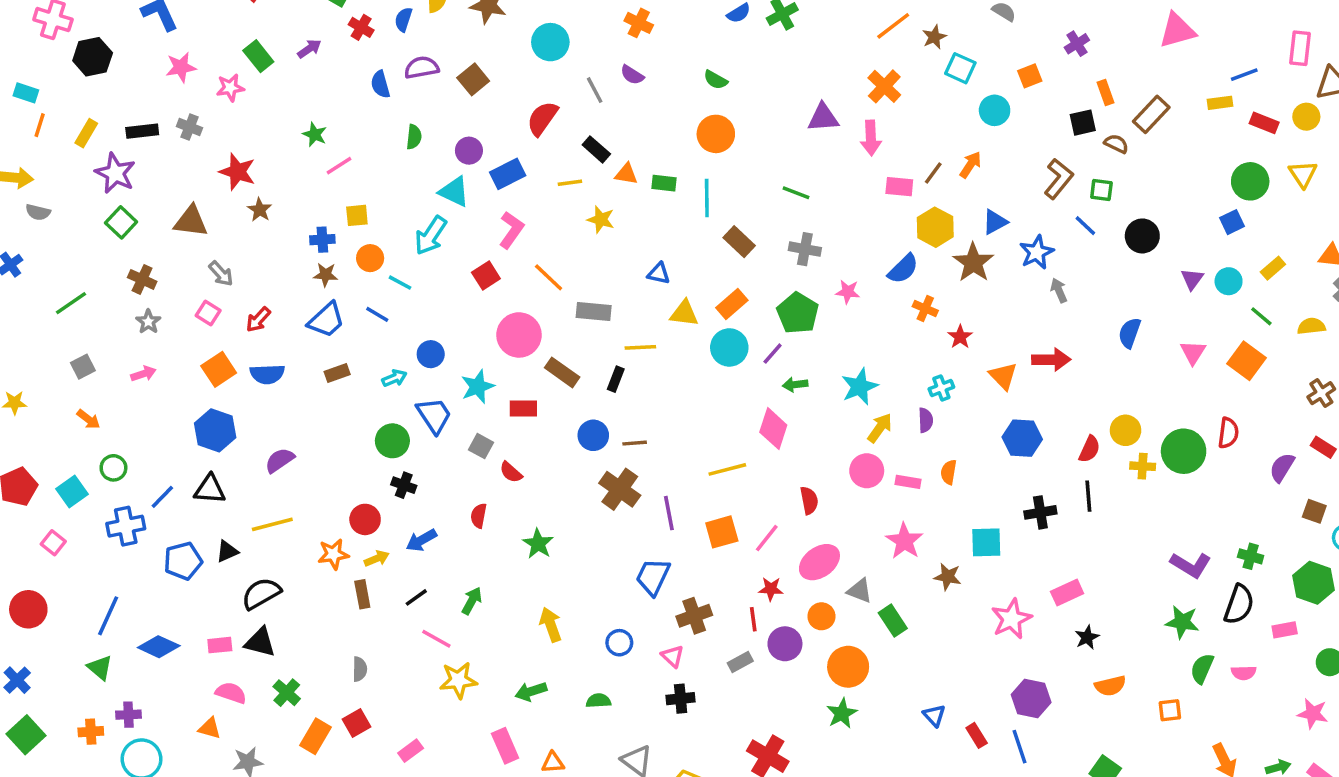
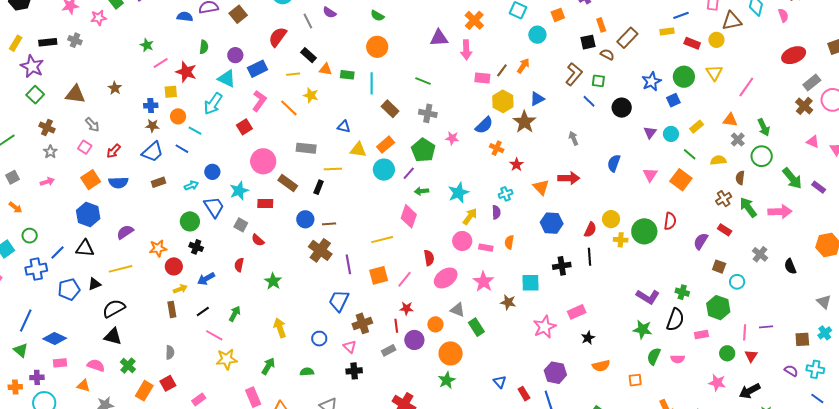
blue semicircle: (380, 84) -> (185, 17), turned 112
red star: (237, 172) -> (186, 72), moved
blue star: (1037, 252) -> (651, 82), moved
orange line: (549, 277) -> (289, 108), moved
orange star: (333, 554) -> (158, 248), moved
pink ellipse: (819, 562) -> (446, 278), moved
pink rectangle: (220, 645) -> (60, 363), moved
green arrow: (531, 691) -> (268, 366), turned 138

